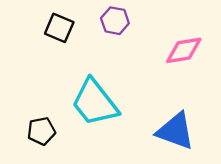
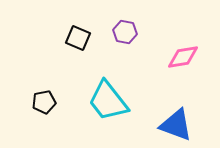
black pentagon: (41, 131) -> (44, 102), moved

